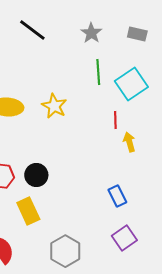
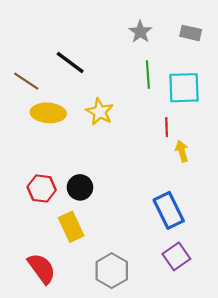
black line: (32, 30) -> (70, 62), moved
cyan square: (131, 84) -> (184, 88), turned 32
blue rectangle: (117, 196) -> (169, 210), size x1.5

